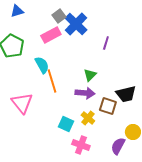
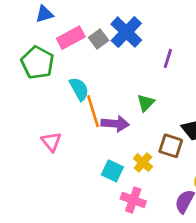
gray square: (59, 16) -> (99, 39), moved
pink rectangle: (51, 35) -> (71, 38), moved
purple arrow: (85, 93) -> (115, 124), moved
pink triangle: (22, 103) -> (51, 142), size x0.7

